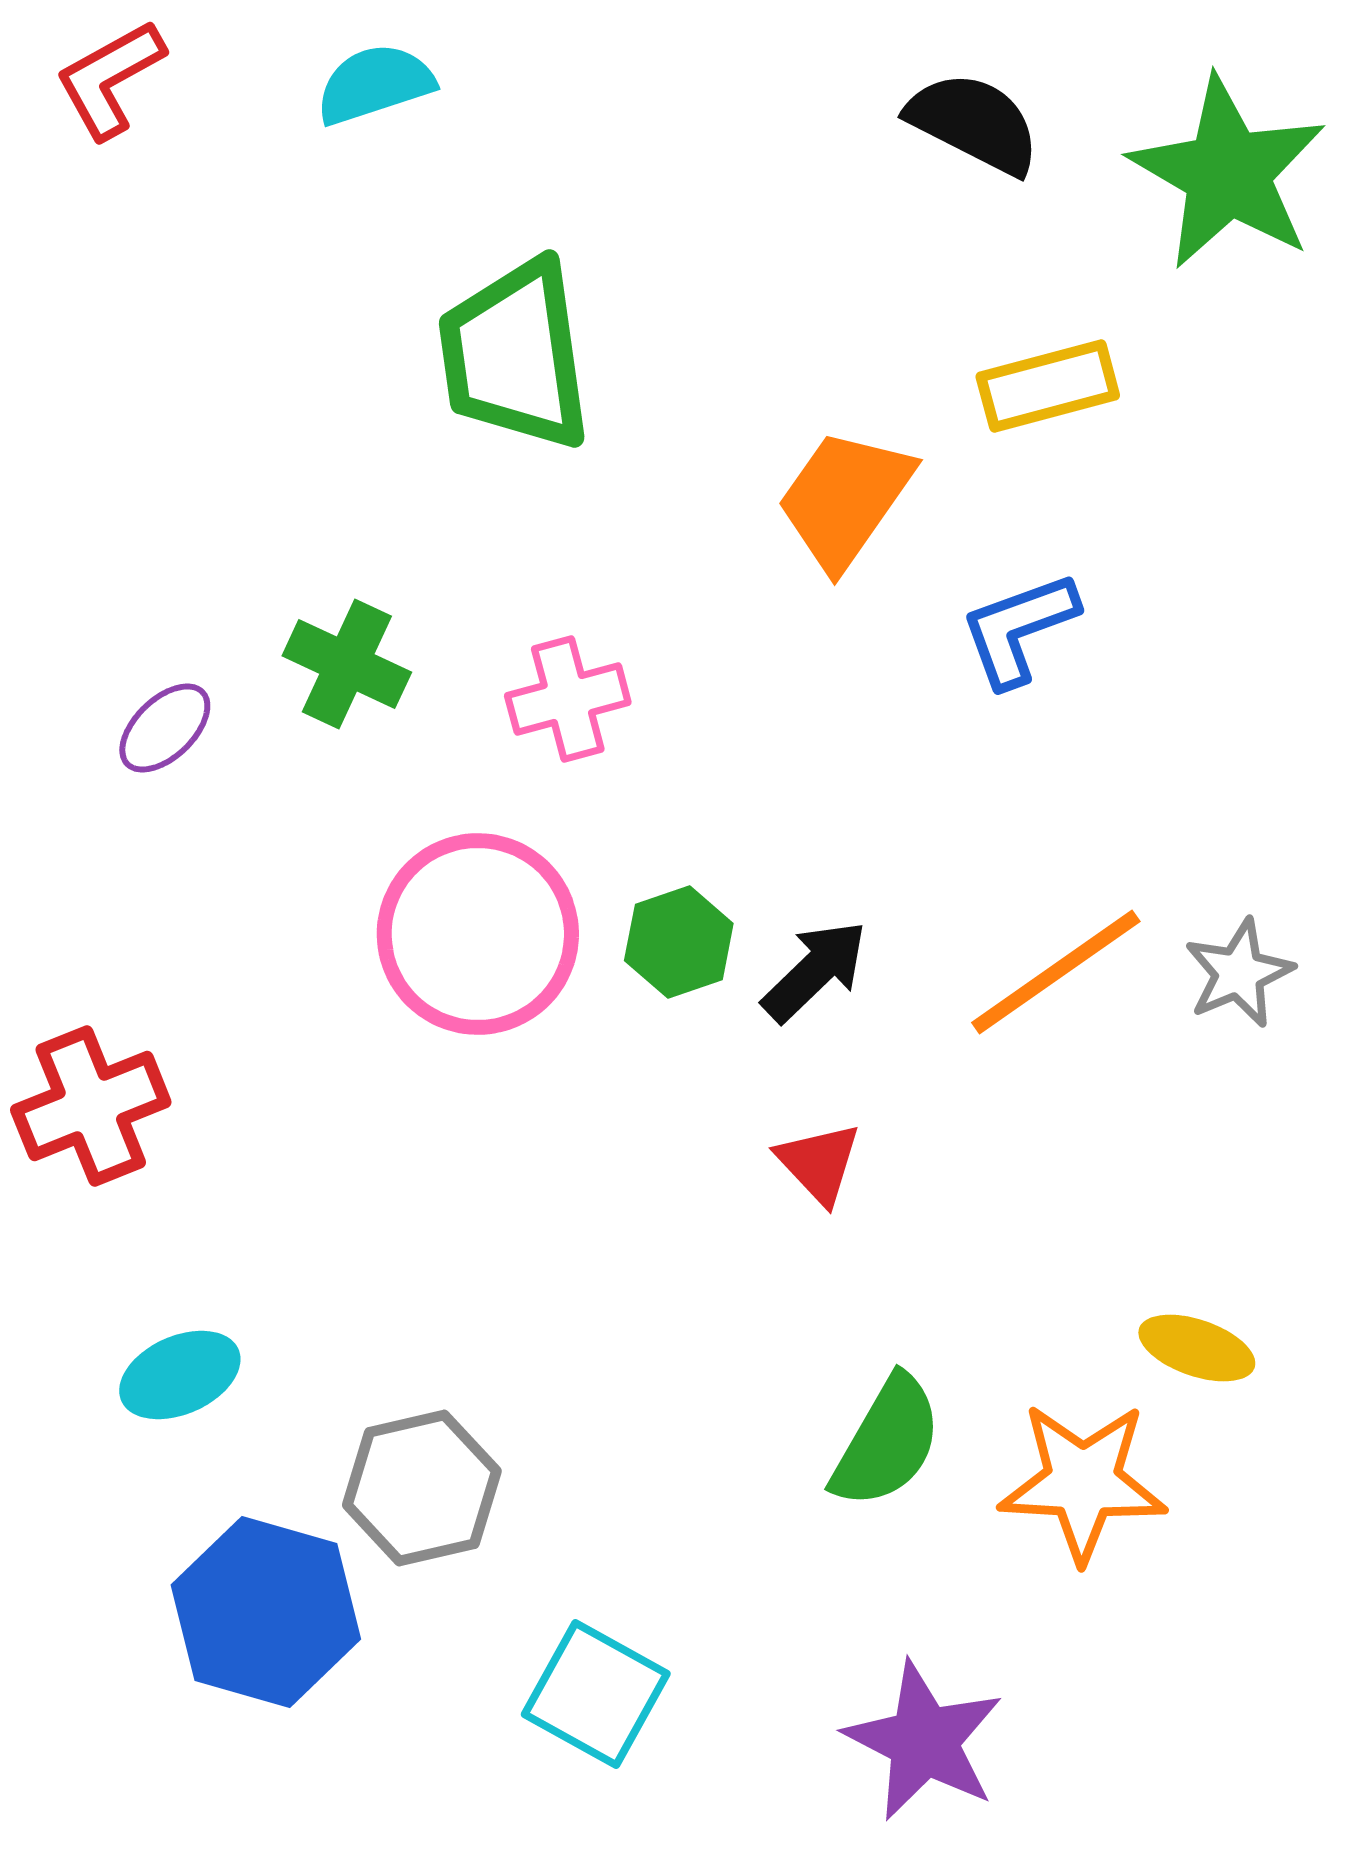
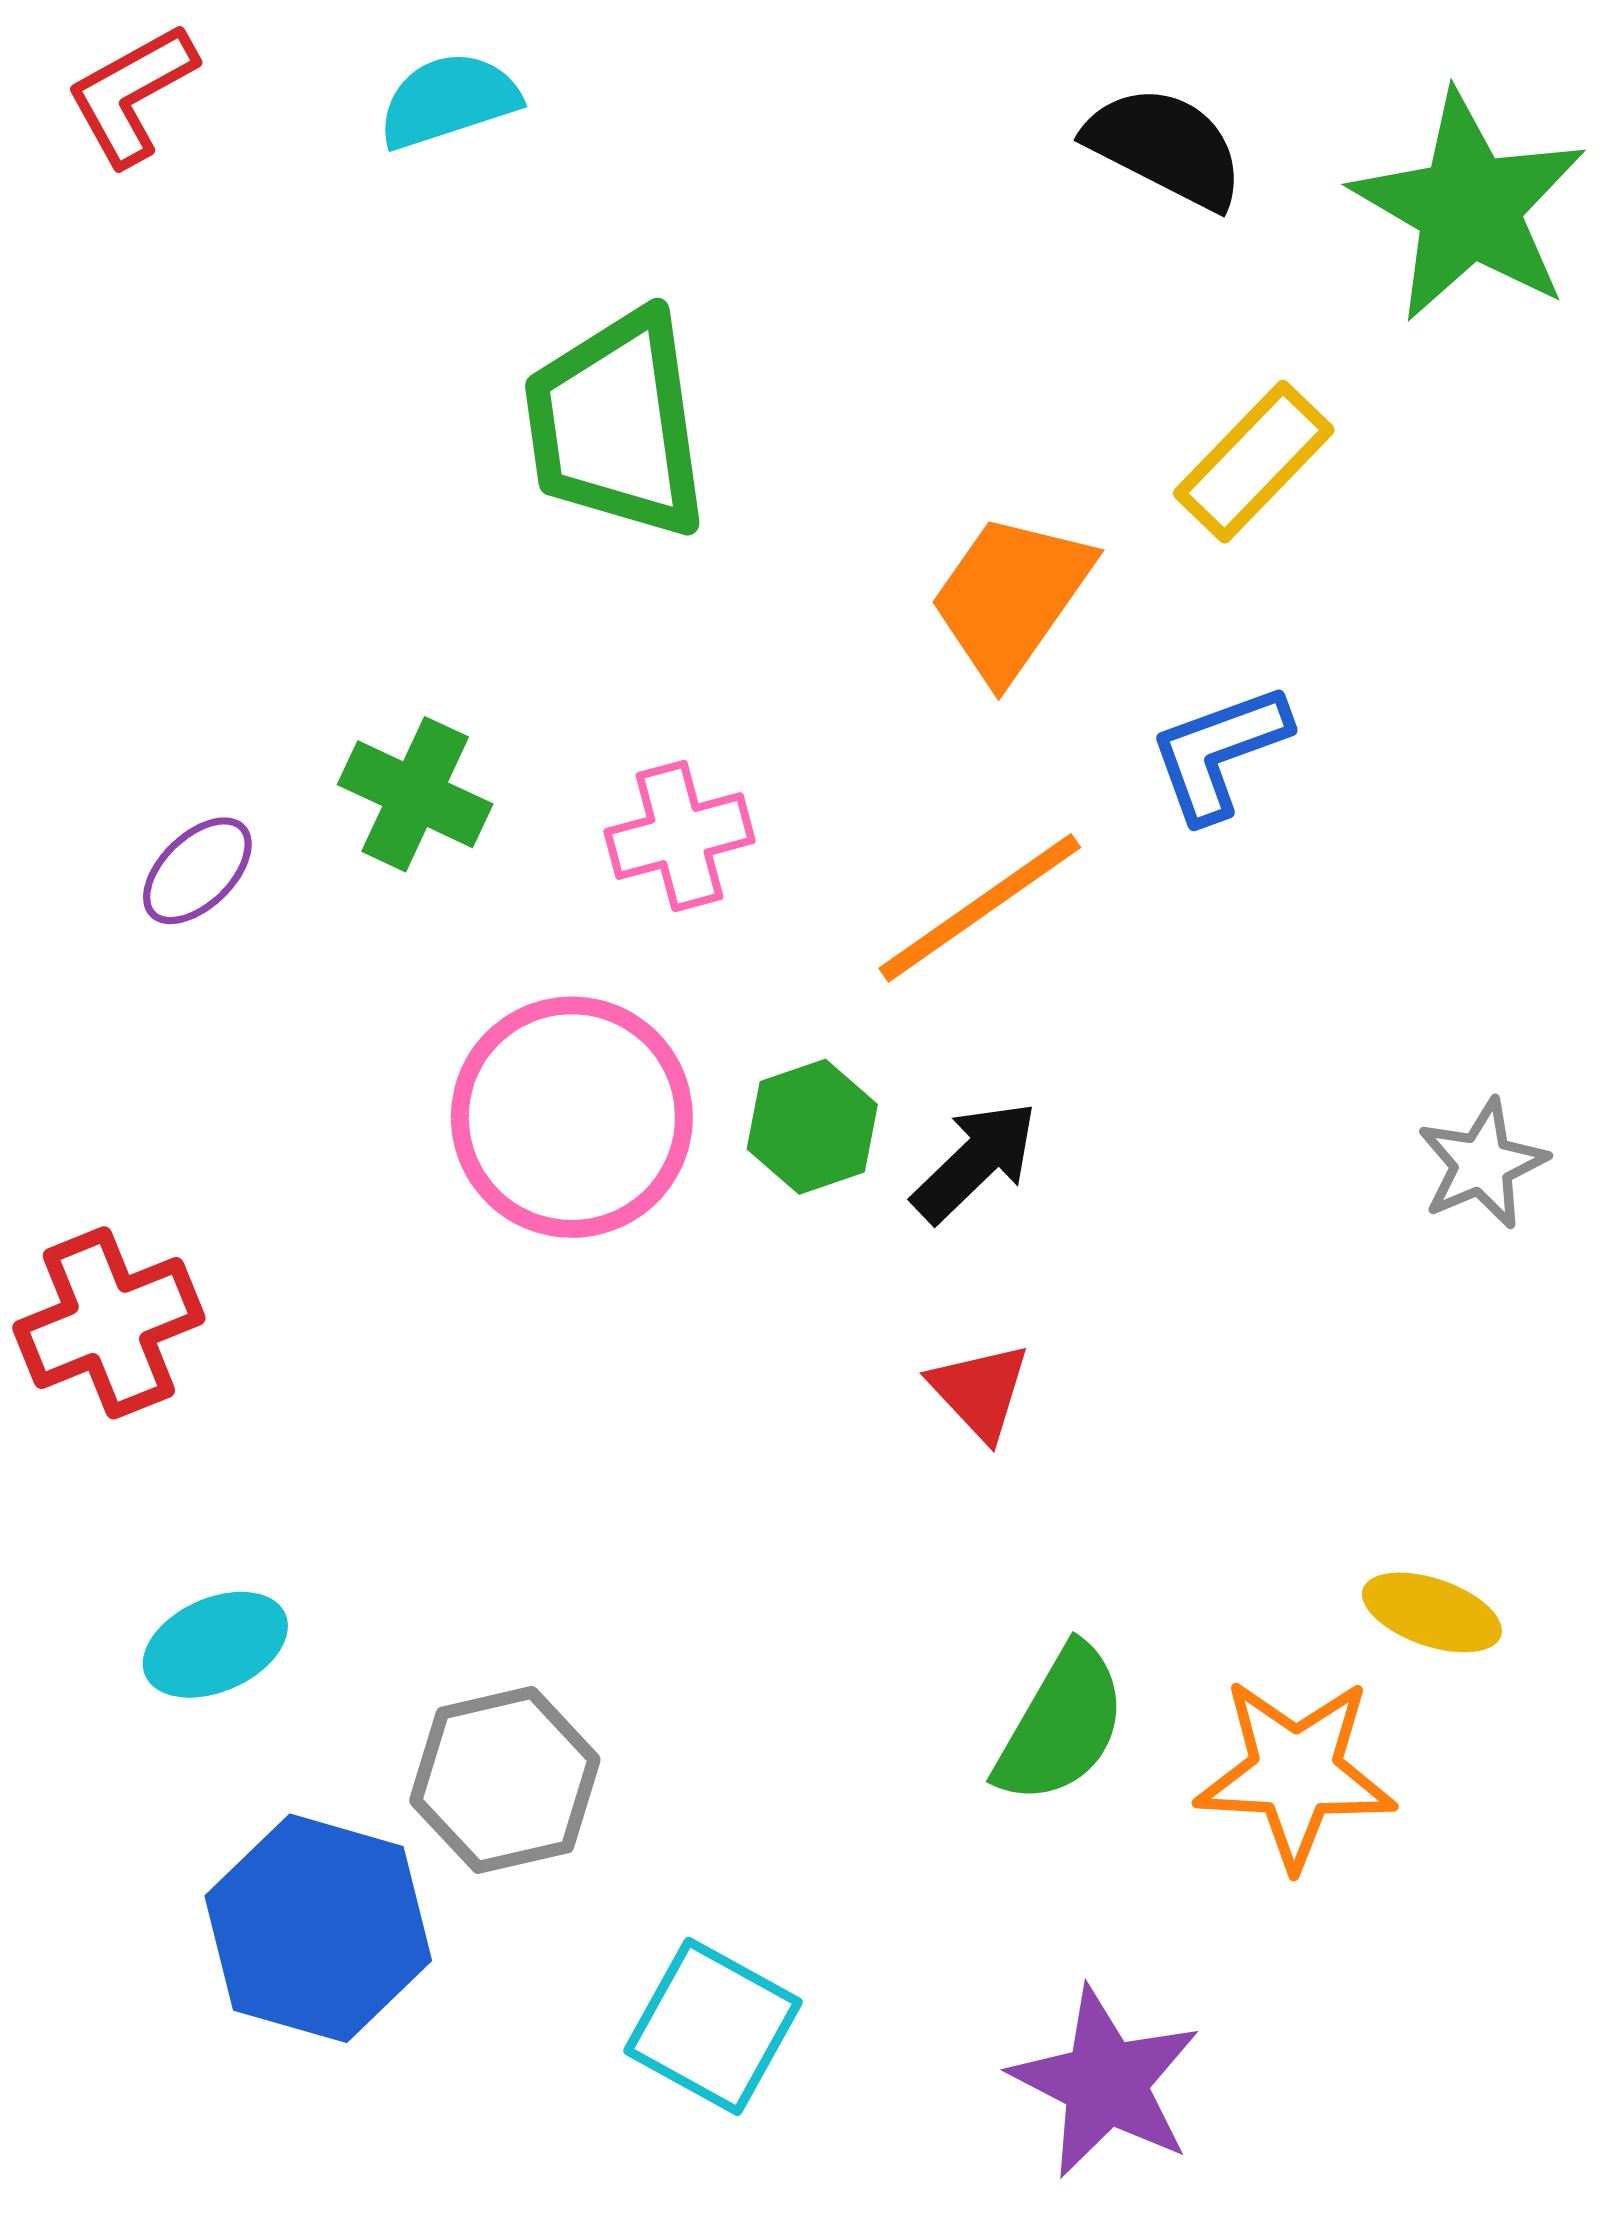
yellow rectangle: (1048, 386) -> (1254, 462), turned -31
orange line: (1056, 972) -> (980, 908), moved

